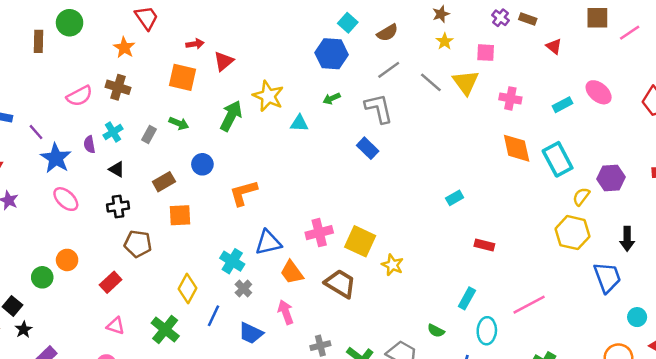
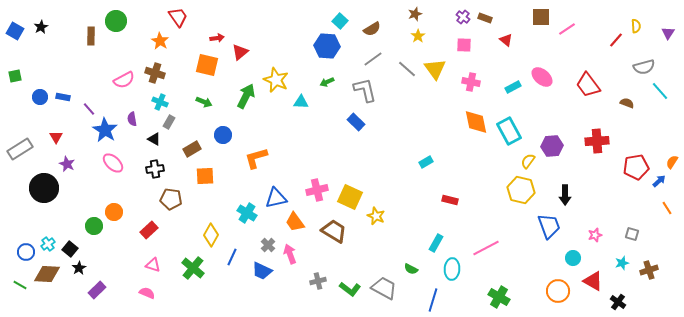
pink square: (486, 53) -> (464, 45), moved
cyan cross: (113, 132) -> (160, 102), moved, turned -35
gray rectangle: (149, 135) -> (169, 122), moved
gray cross: (243, 289) -> (268, 245), moved

